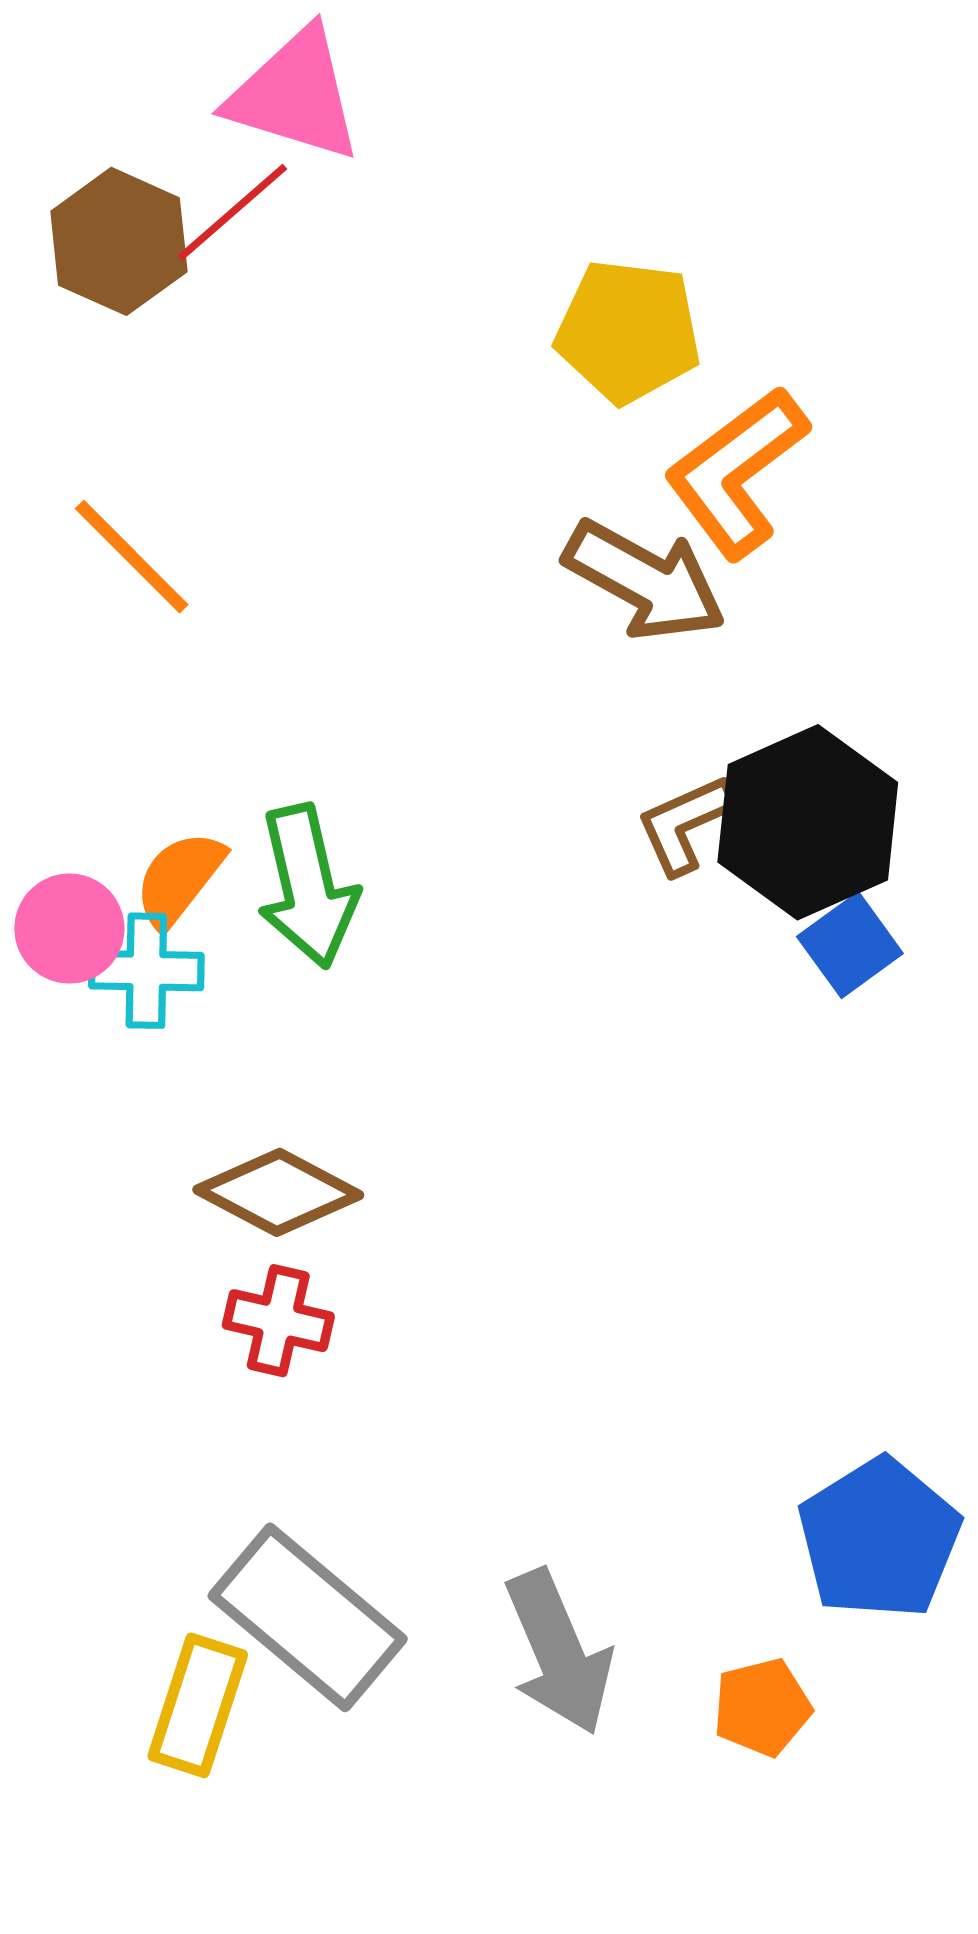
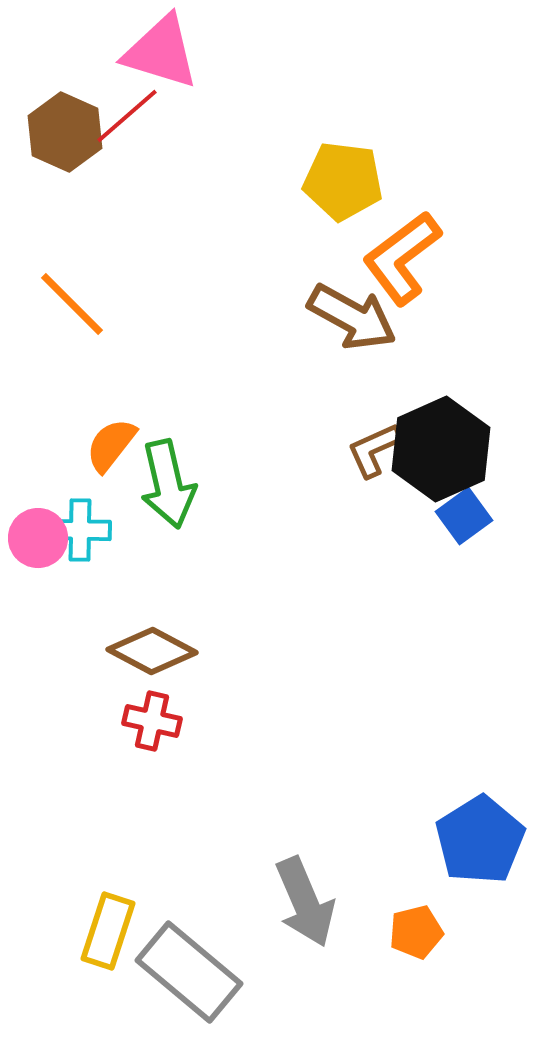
orange semicircle: (179, 879) -> (111, 445), moved
pink circle: (69, 929) -> (38, 538), moved
gray rectangle: (308, 1617) -> (189, 972), moved

